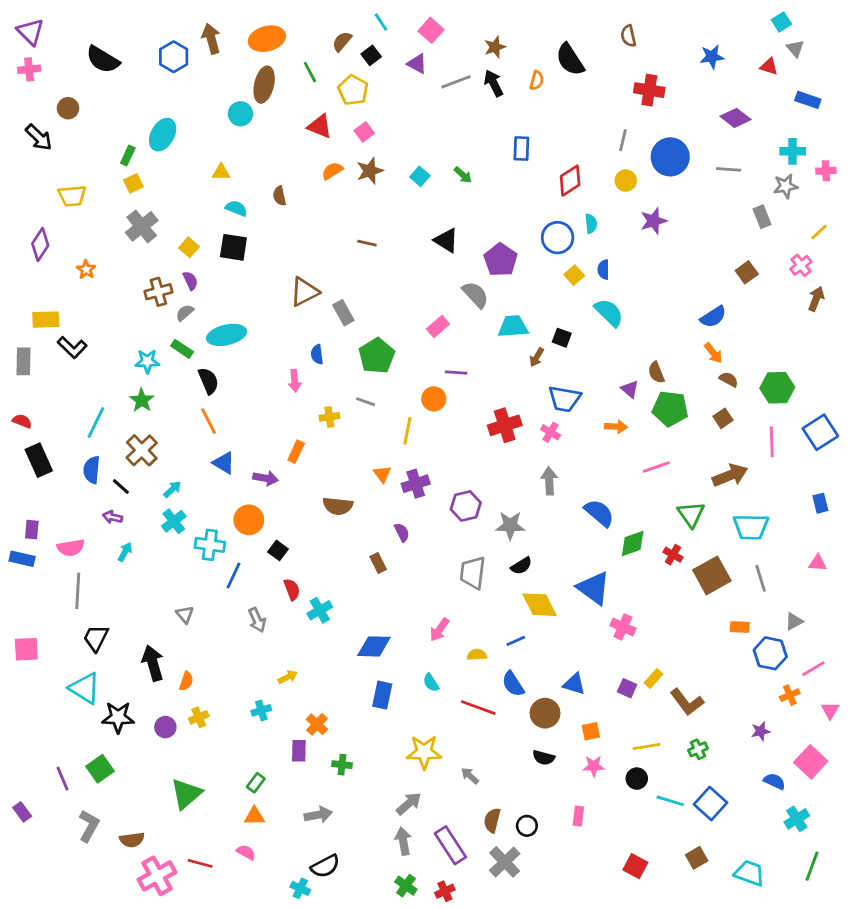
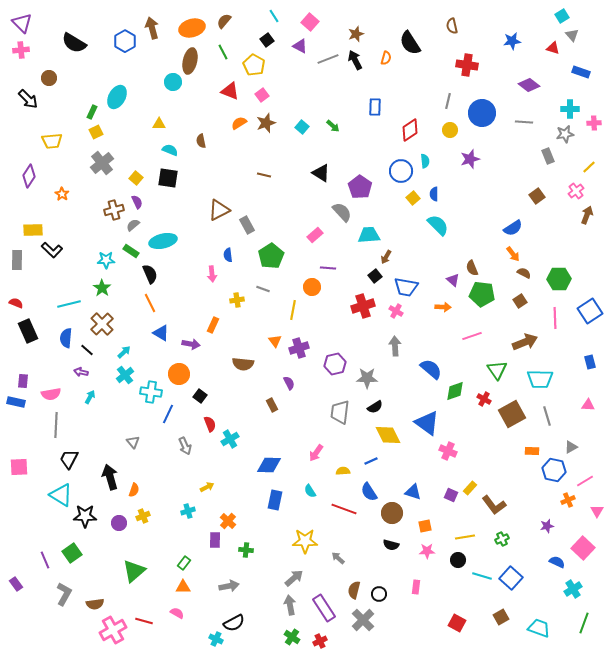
brown semicircle: (342, 41) -> (224, 21), moved
black square: (562, 338) -> (375, 276), moved, turned 32
cyan line: (96, 423) -> (69, 304), turned 50

